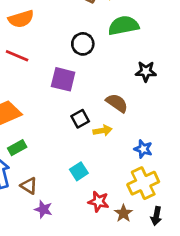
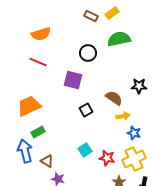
black star: (146, 71) -> (139, 86), moved
yellow arrow: (102, 131) -> (123, 116), moved
red star: (99, 201) -> (107, 158), moved

